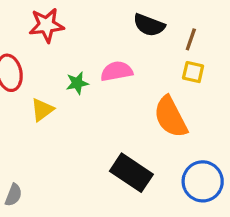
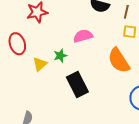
green star: (77, 83) -> (60, 56), moved
black rectangle: (131, 173) -> (77, 85), moved, turned 35

